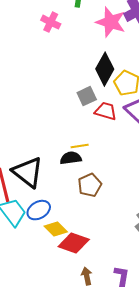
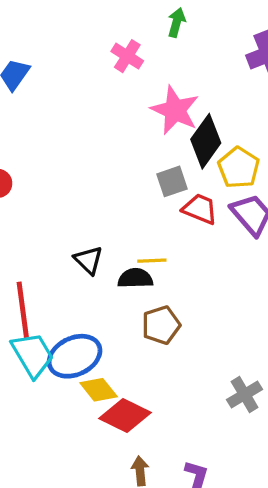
pink star: (111, 22) -> (175, 110), moved
black triangle: (28, 172) -> (88, 260), moved, size x0.6
blue ellipse: (39, 210) -> (75, 356), size x1.4

